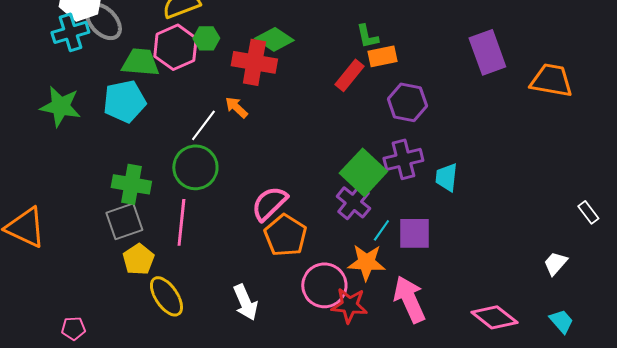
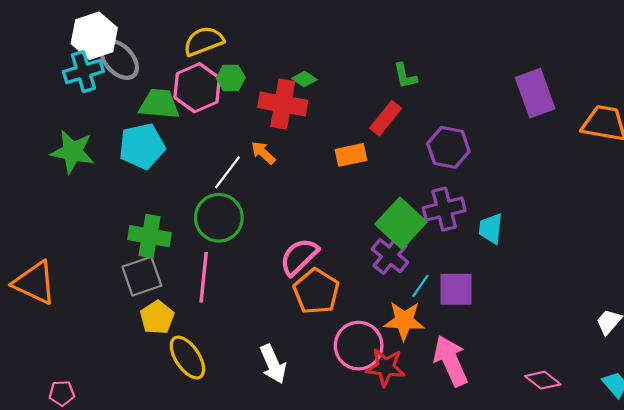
green diamond: (274, 39) -> (304, 79), size x0.6
orange rectangle: (382, 56) -> (351, 155), moved
pink diamond: (494, 317) -> (543, 380), size x0.7
pink pentagon: (73, 328) -> (62, 393), moved

